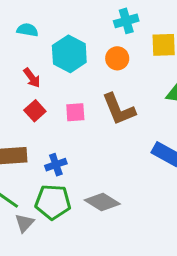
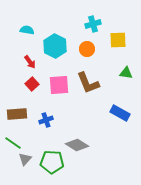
pink square: (75, 112) -> (59, 85), size x1.5
green pentagon: (53, 202) -> (52, 162), moved

